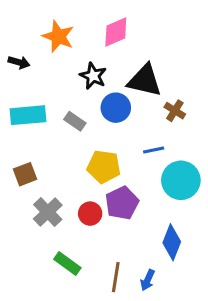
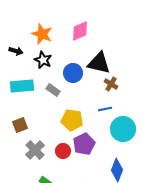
black star: (93, 76) -> (43, 60), moved
blue circle: (116, 108) -> (73, 73), moved
brown cross: (175, 111) -> (111, 84), moved

